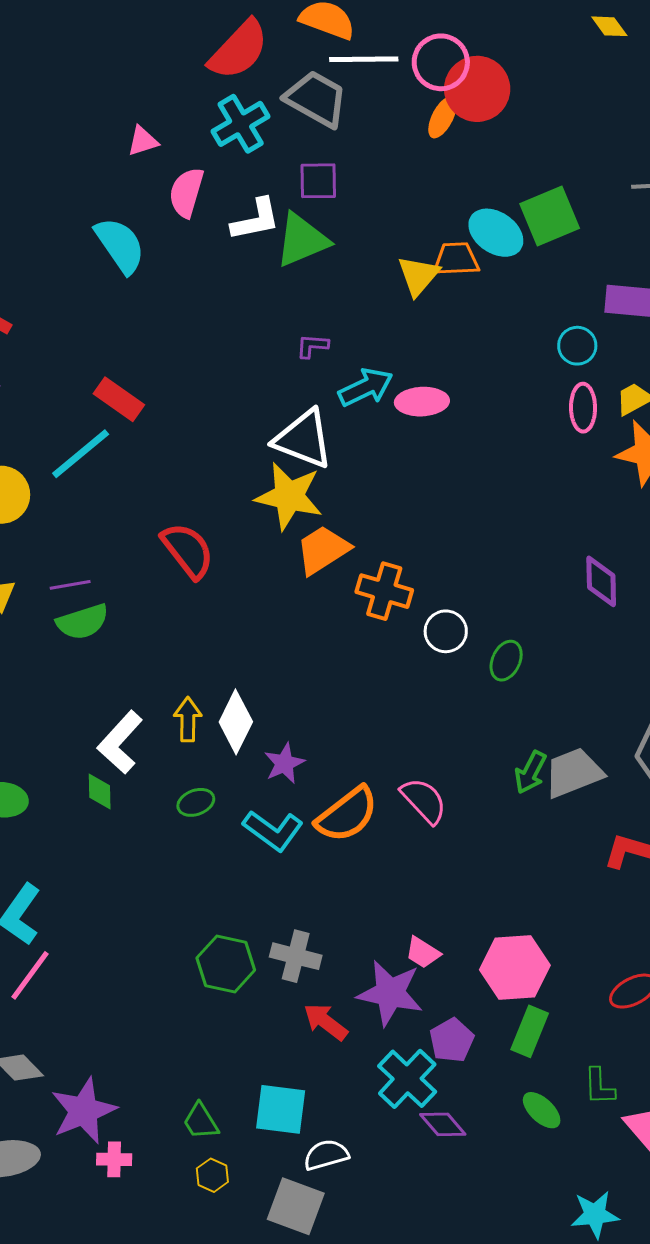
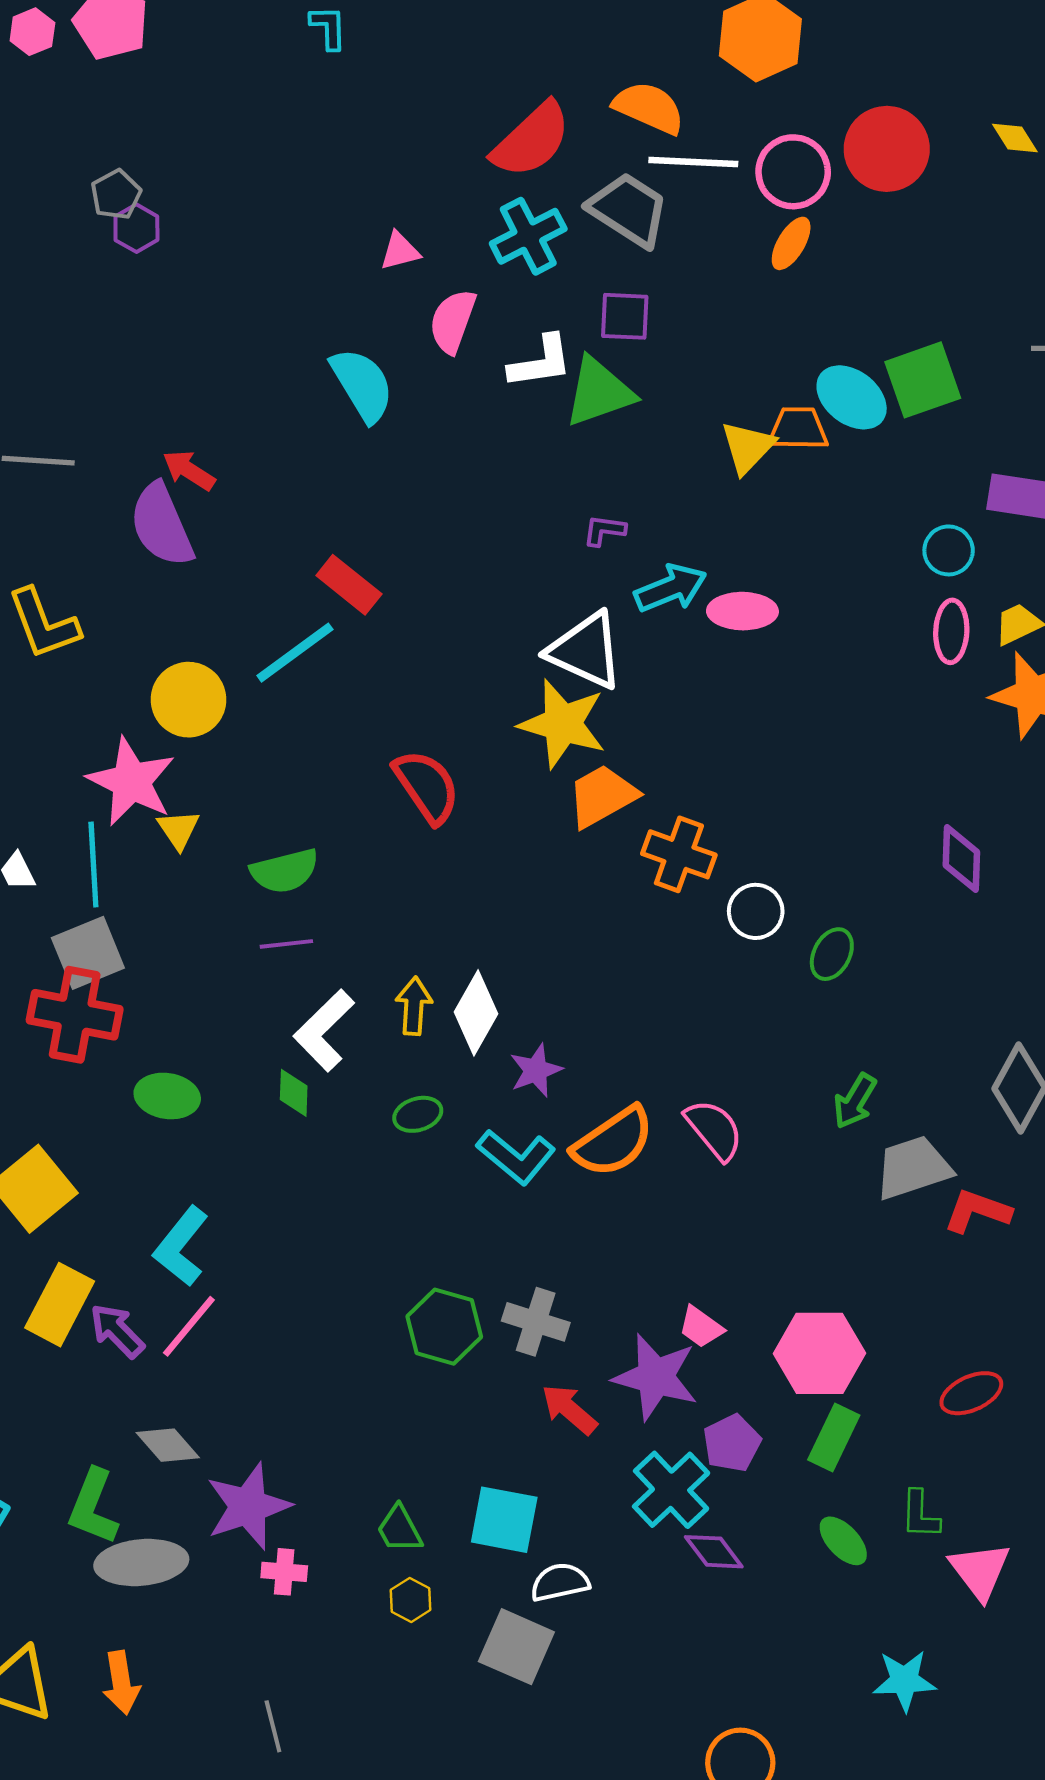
red circle: (477, 89) -> (887, 149), moved
purple line: (70, 585) -> (286, 944), moved
gray trapezoid: (573, 773) -> (913, 1168), moved

